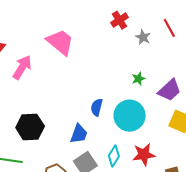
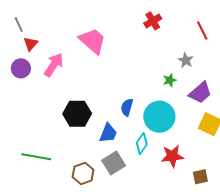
gray star: (143, 37) -> (186, 60), moved
black hexagon: (30, 127) -> (77, 114), moved
cyan diamond: (114, 156) -> (142, 144), moved

